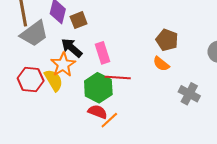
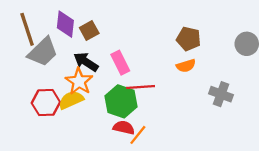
orange semicircle: (161, 64) -> (186, 66), turned -48
yellow semicircle: (54, 80) -> (71, 100), turned -75

